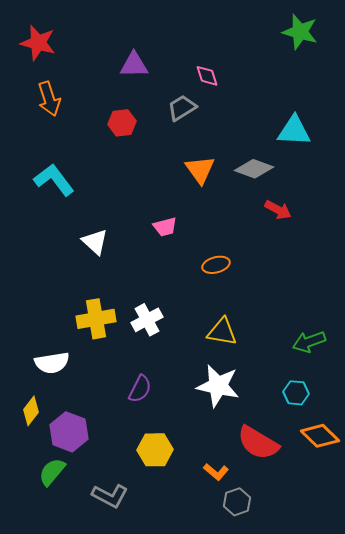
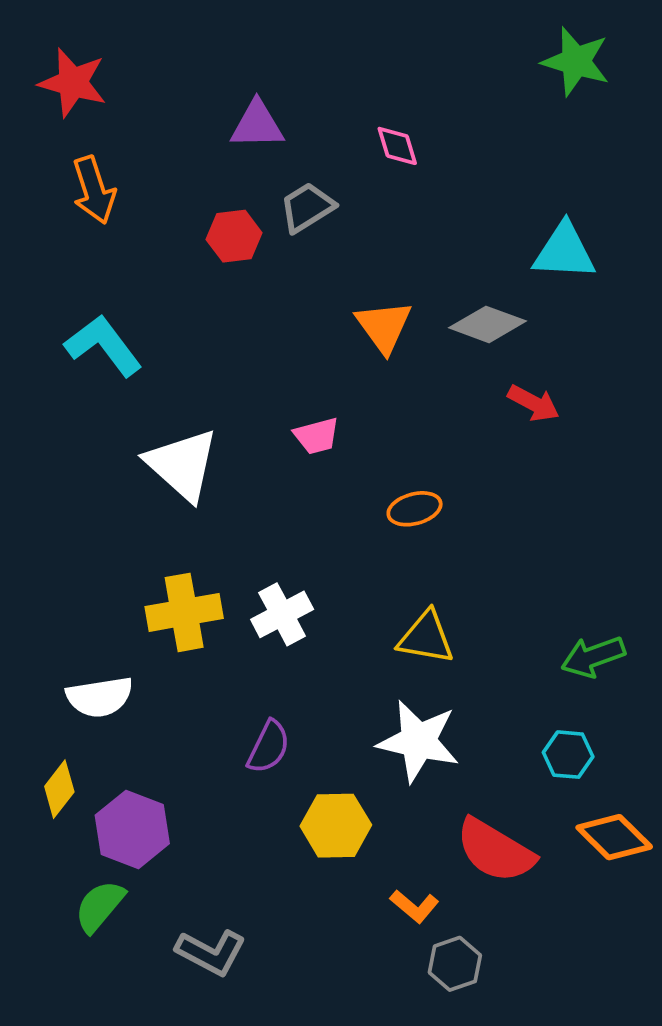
gray trapezoid: (182, 108) -> (307, 207), moved
white triangle: (95, 242) -> (182, 465), size x1.5
yellow hexagon: (155, 450) -> (336, 826), moved

